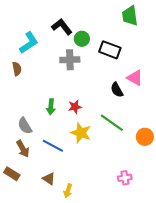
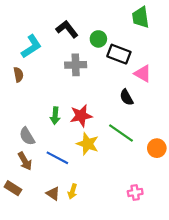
green circle: (82, 39) -> (98, 39), moved
pink triangle: (135, 78) -> (143, 74), moved
red star: (75, 107) -> (81, 116), size x1.5
yellow arrow: (68, 191) -> (72, 191), moved

